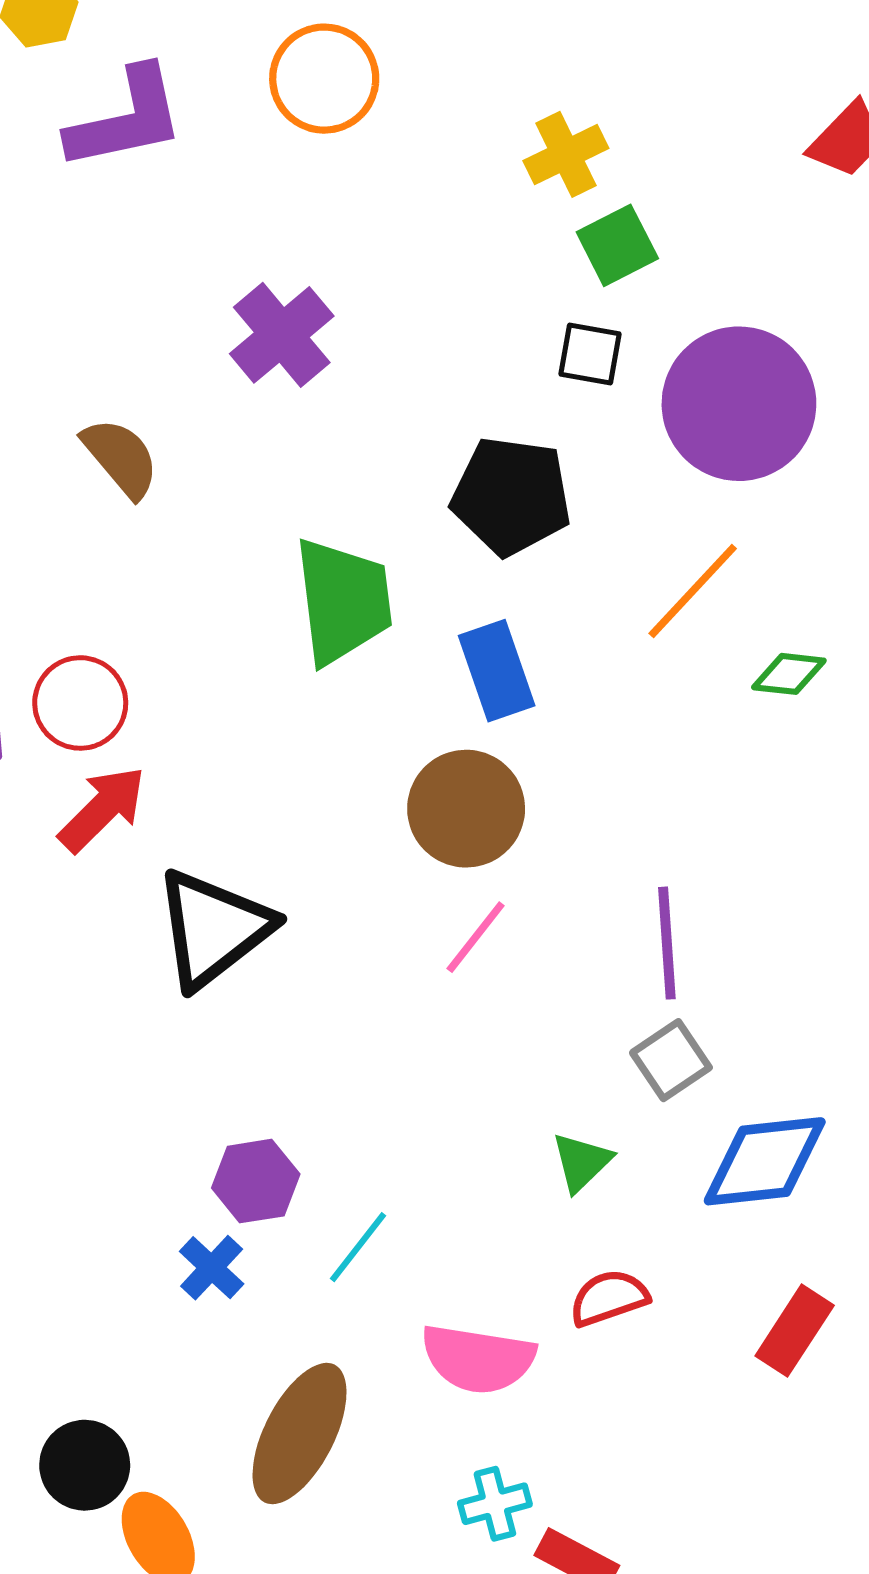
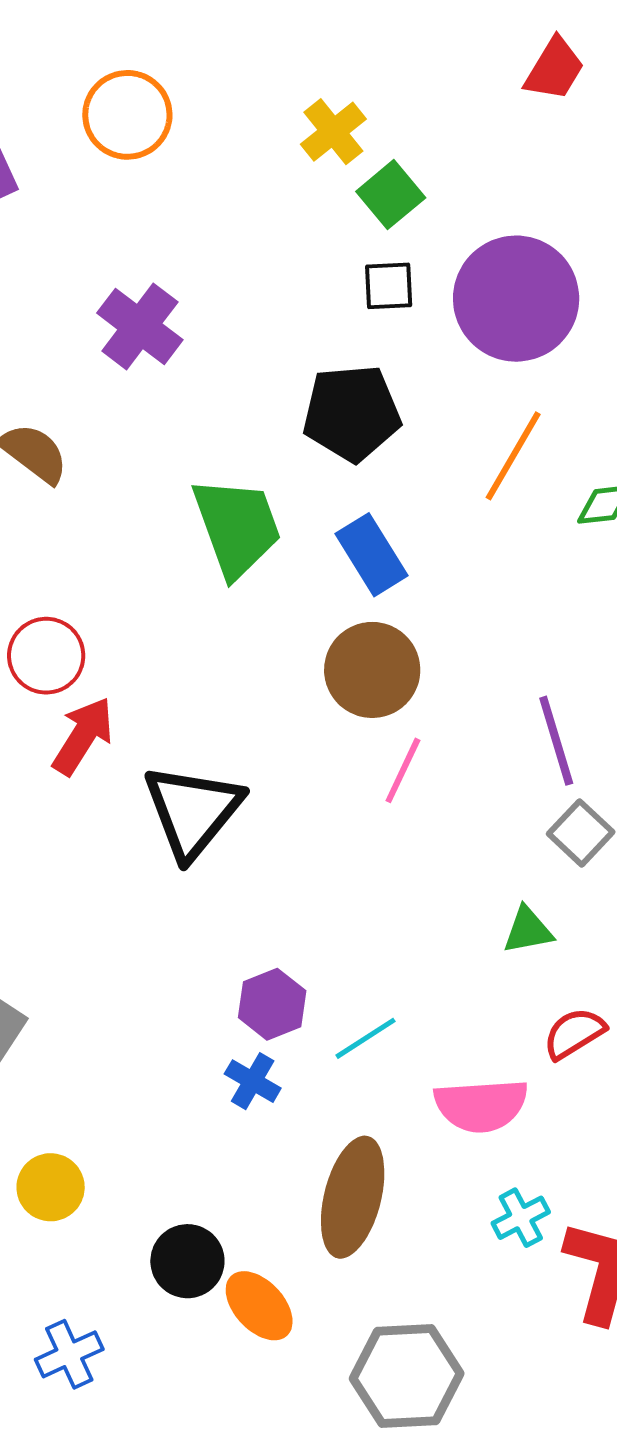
green triangle: (581, 1162) -> (528, 930), turned 46
cyan line: (358, 1247) -> (365, 1038), turned 32

